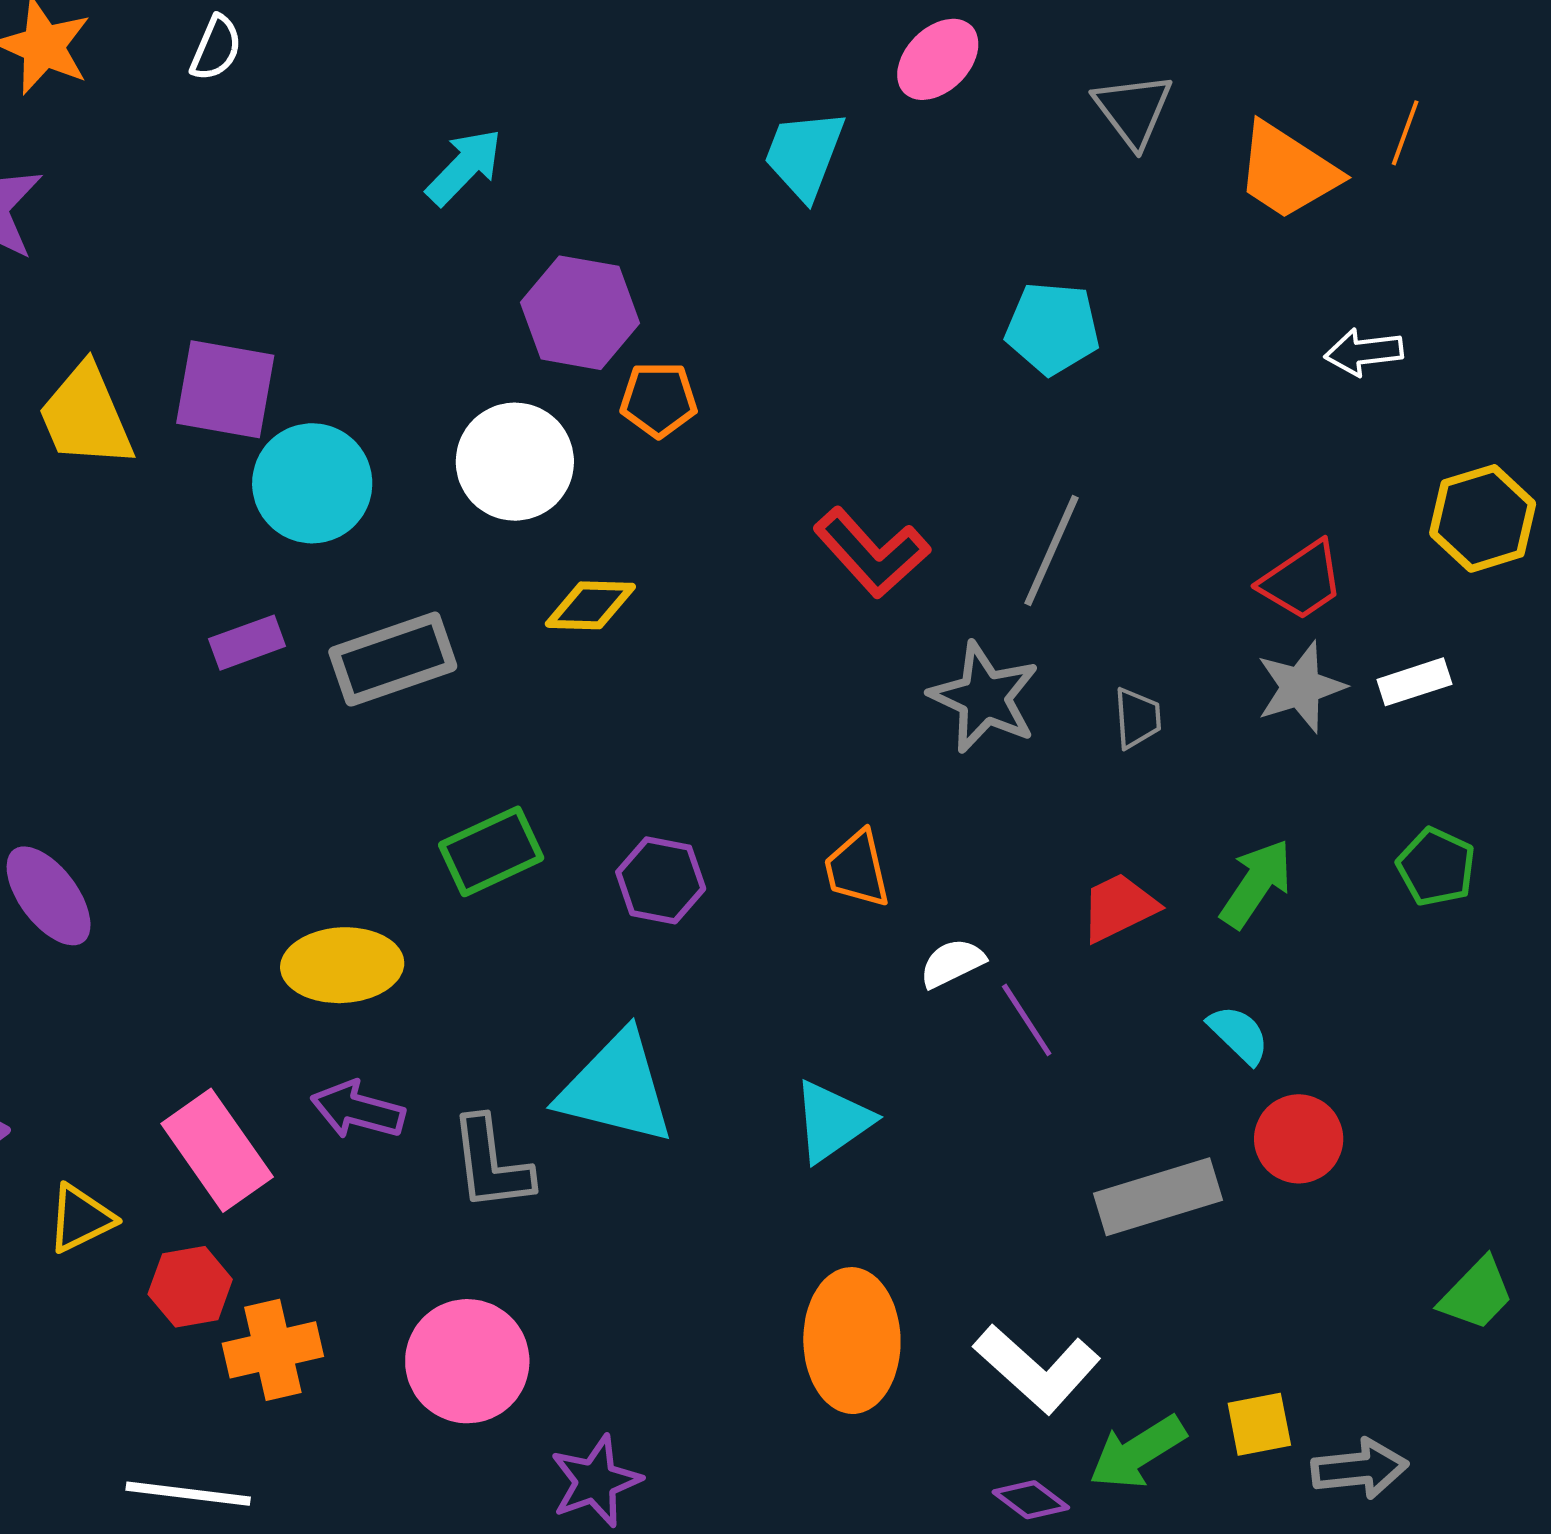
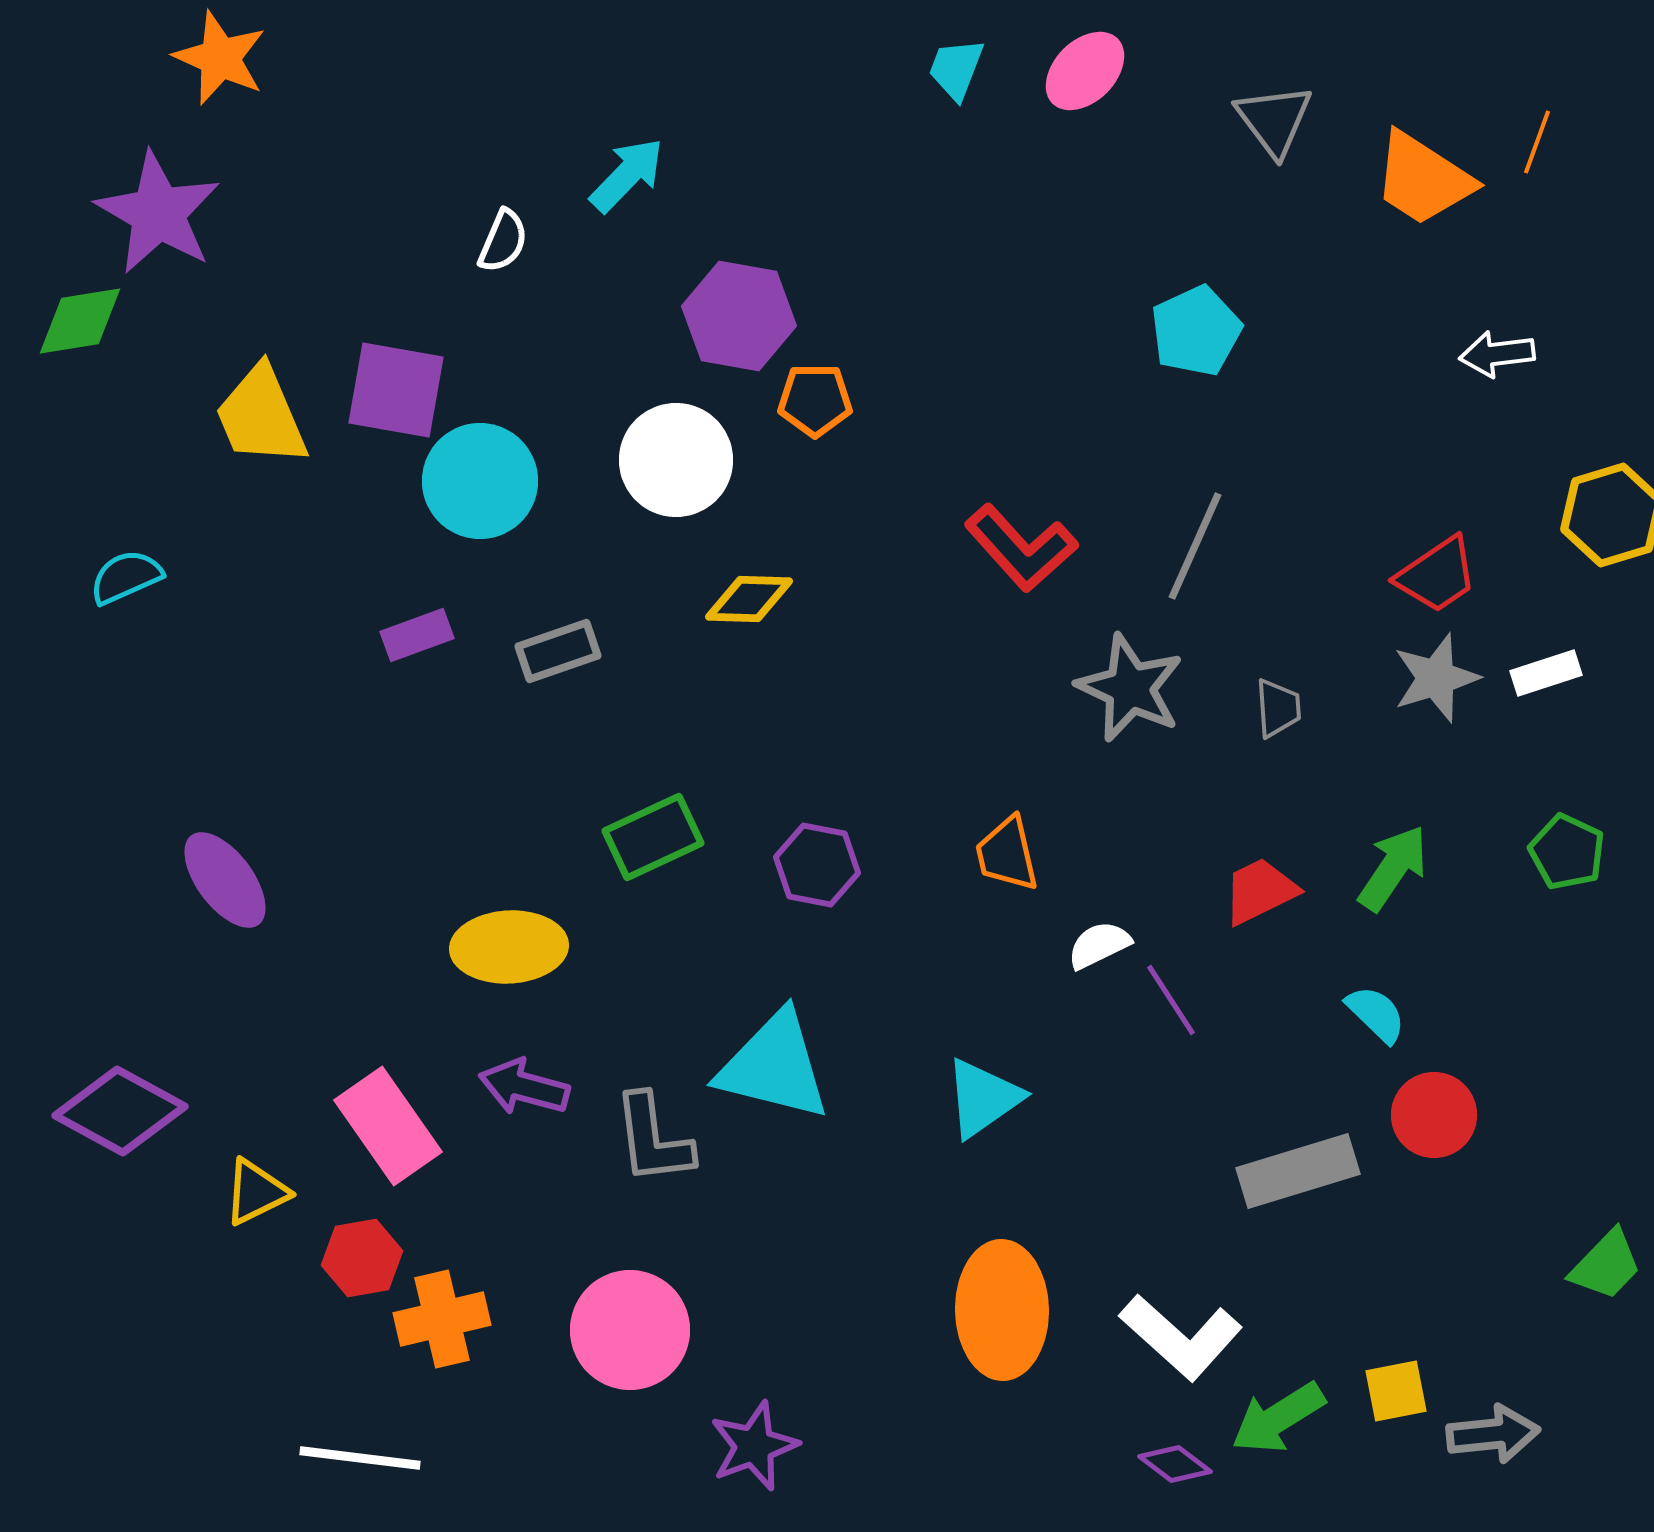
white semicircle: (216, 48) -> (503, 241), moved
cyan trapezoid: (804, 155) -> (956, 69), moved, size x0.7
cyan pentagon: (1053, 328) -> (1196, 331), turned -30
gray rectangle: (393, 659) -> (558, 651), size x0.7

